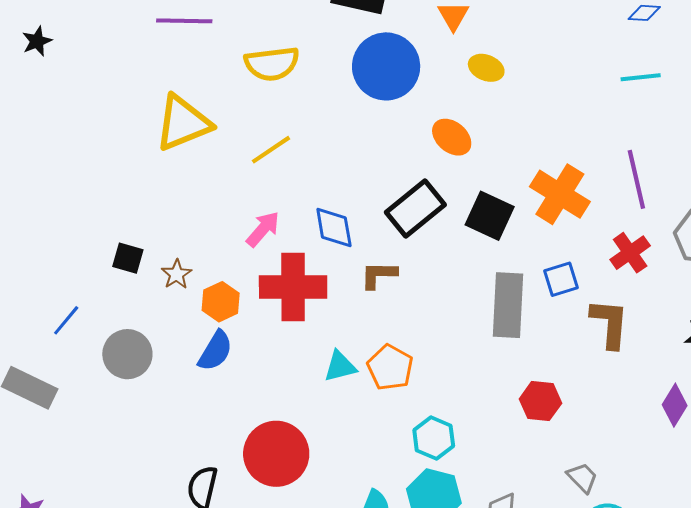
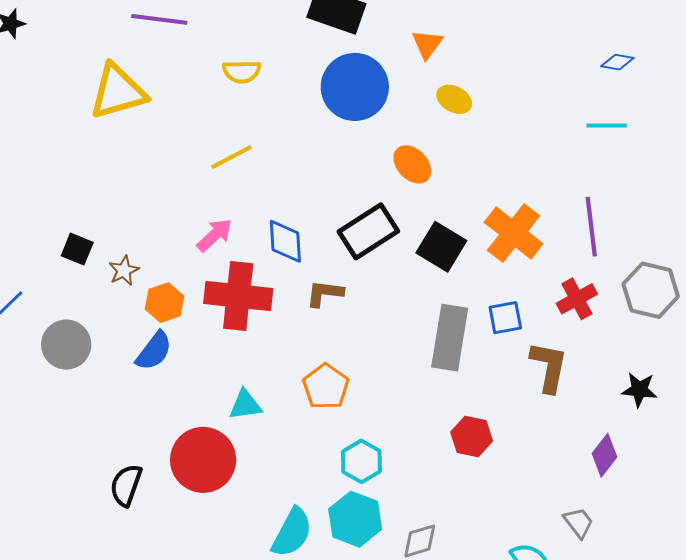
yellow semicircle: (272, 64) -> (242, 72), size x0.7
yellow triangle: (183, 123) -> (118, 92), moved
cyan triangle: (340, 366) -> (245, 405), moved
gray trapezoid: (582, 478) -> (579, 523), moved

